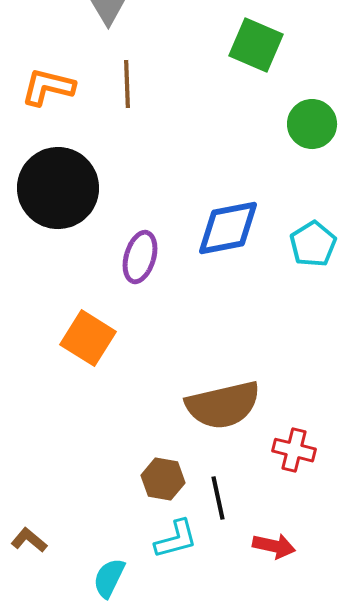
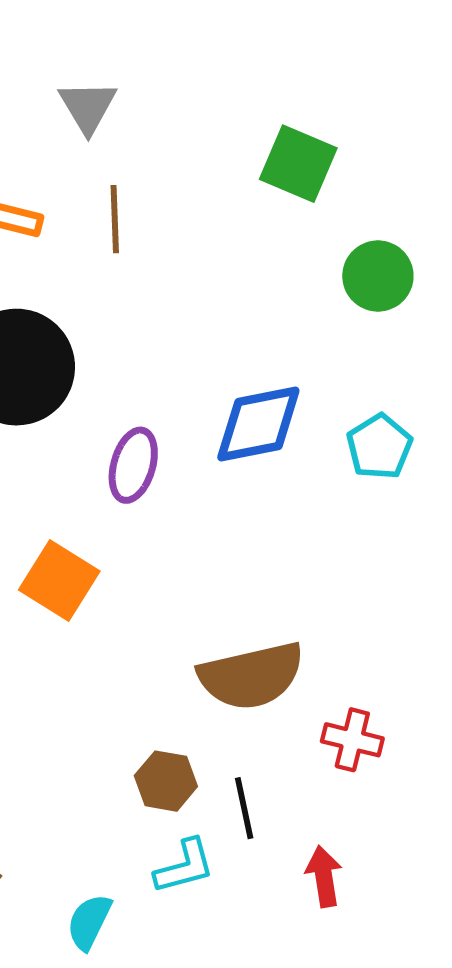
red arrow: (274, 546) -> (324, 876), turned -111

